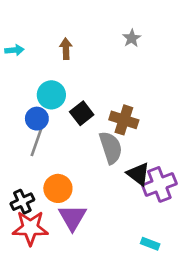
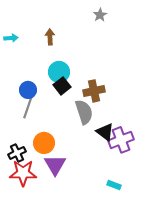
gray star: (132, 38) -> (100, 15), moved
cyan circle: (51, 95) -> (59, 72), moved
brown cross: (124, 120) -> (94, 91), turned -30

